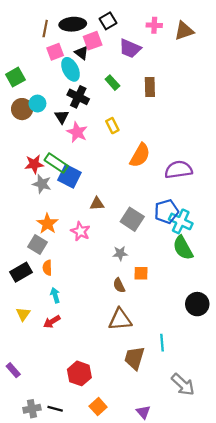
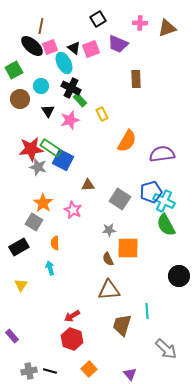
black ellipse: (73, 24) -> (32, 46), moved, turned 45
pink square: (93, 41) -> (91, 49), moved
green rectangle: (112, 83) -> (80, 100), moved
cyan circle: (37, 104) -> (41, 86), moved
black triangle: (62, 117) -> (48, 111), moved
pink star: (77, 132) -> (70, 120), turned 30
red star: (34, 164) -> (31, 149), size x1.4
orange semicircle: (47, 268) -> (55, 243), moved
orange square: (141, 273) -> (128, 248), size x1.6
red arrow: (52, 322) -> (72, 316), moved

